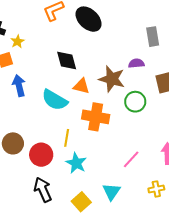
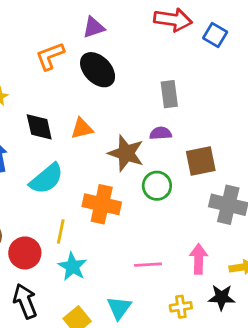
gray rectangle: (153, 37) -> (169, 94), moved
black diamond: (67, 61) -> (39, 127), moved
orange triangle: (81, 86) -> (82, 128), moved, turned -30
cyan semicircle: (55, 100) -> (46, 179), turned -72
pink line: (131, 159) -> (148, 265), turned 42

